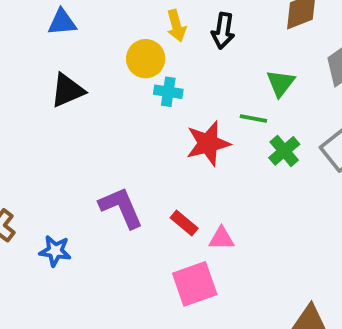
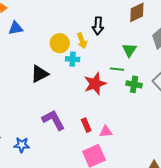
yellow arrow: (176, 26) -> (82, 41), moved
black triangle: (68, 90) -> (40, 74), moved
green cross: (284, 151) -> (134, 84), turned -35
red rectangle: (184, 223) -> (86, 125), turned 32

